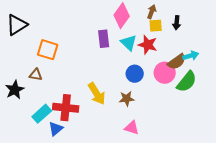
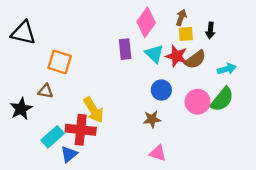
black triangle: (17, 25) -> (23, 33), turned 45
brown semicircle: (177, 62) -> (195, 60), moved
pink circle: (165, 73) -> (198, 102), moved
yellow arrow: (97, 94) -> (94, 110), moved

